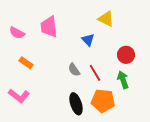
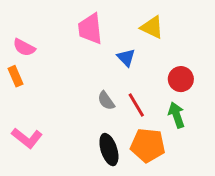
pink trapezoid: (49, 27) -> (90, 29), moved
orange rectangle: (26, 63) -> (15, 76), moved, turned 32

